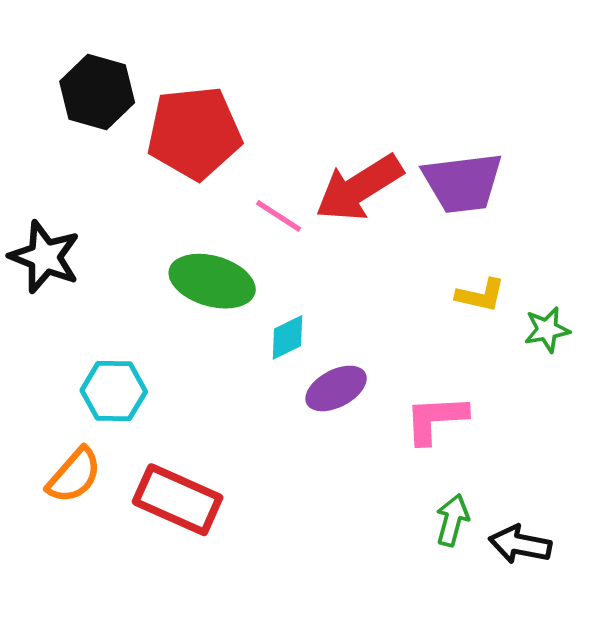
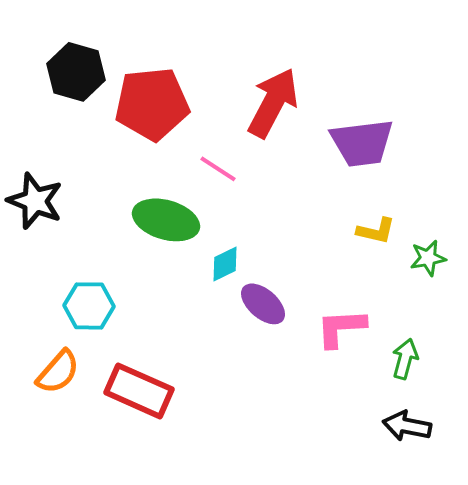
red arrow: (359, 188) -> (273, 103), moved, turned 150
purple ellipse: (336, 388) -> (263, 304), turned 69
green arrow: (452, 520) -> (405, 359), moved

